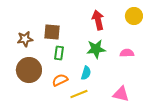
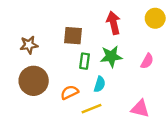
brown square: (52, 32) -> (73, 36), moved
green rectangle: (59, 53) -> (85, 61), moved
pink semicircle: (127, 53) -> (147, 61), turned 120

